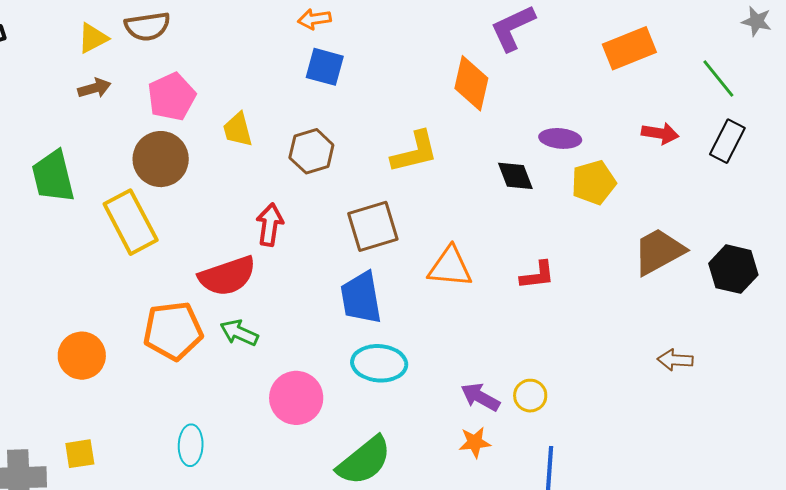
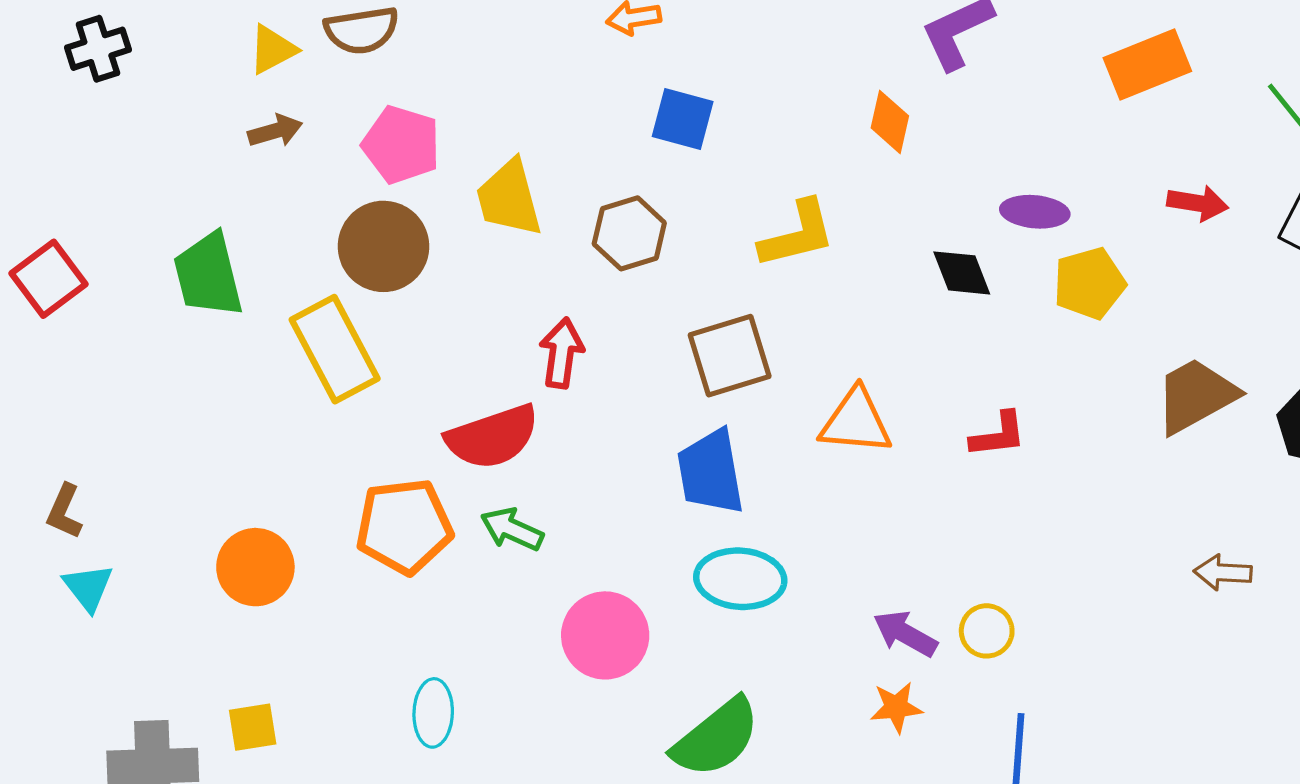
blue square: (325, 67) -> (683, 119), moved
orange diamond: (471, 83) -> (890, 122), size x0.7
pink pentagon: (172, 97) -> (401, 145), turned -30
yellow trapezoid: (238, 130) -> (509, 198), size x1.4

